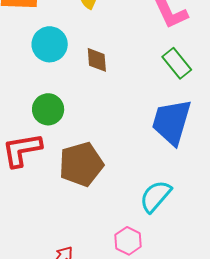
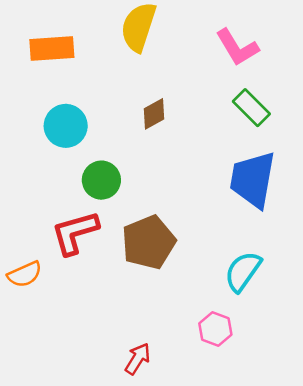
cyan circle: (50, 44) -> (66, 126), moved
brown diamond: (97, 60) -> (154, 114), turned 72

